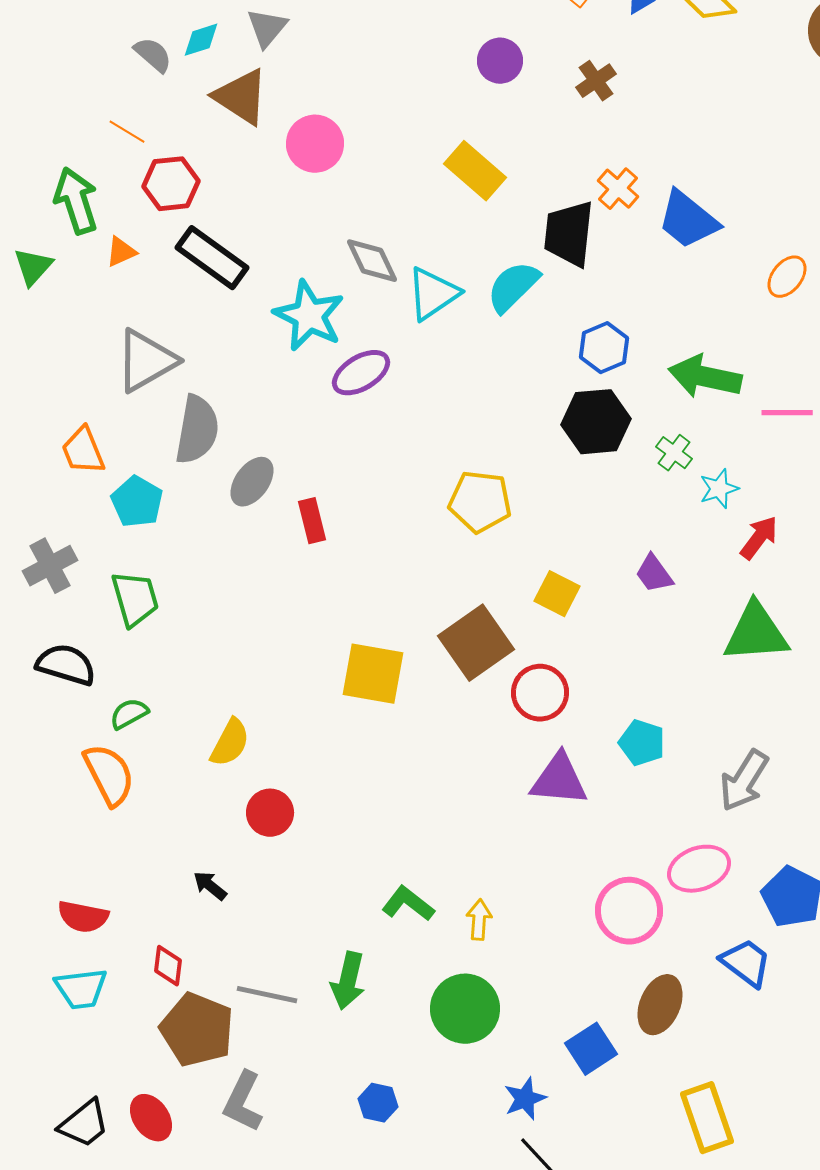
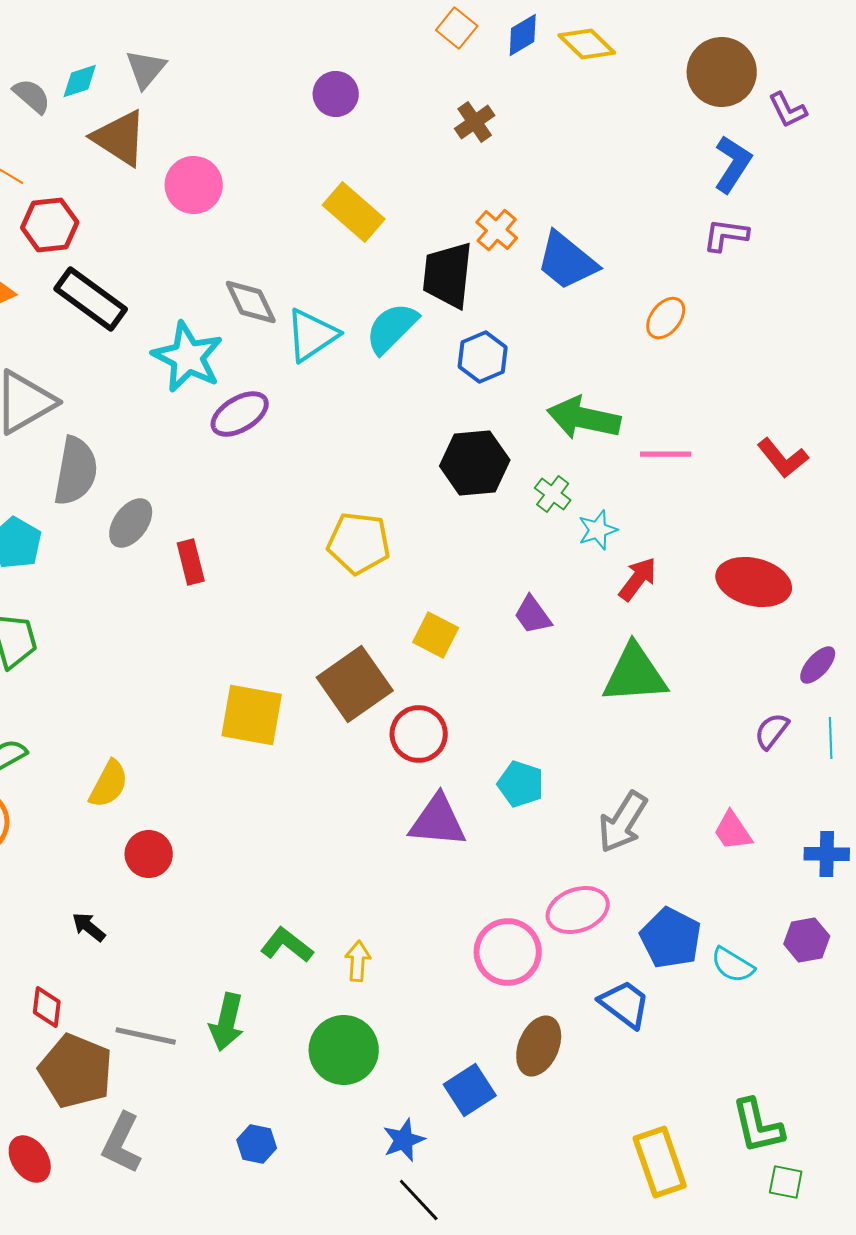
purple circle: (500, 61) -> (336, 94), moved
blue hexagon: (604, 348) -> (483, 357), moved
yellow rectangle: (707, 1118) -> (660, 1162), moved

